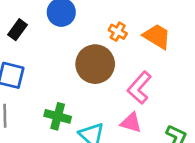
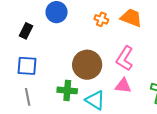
brown circle: (95, 64) -> (87, 65), moved

